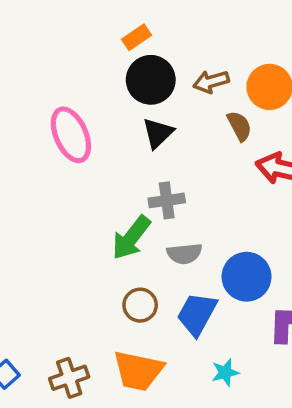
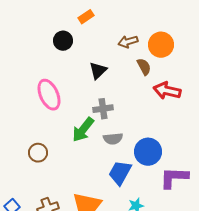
black circle: (151, 80) -> (63, 41), moved, size x0.7
pink ellipse: (71, 135) -> (49, 95), moved
brown circle: (140, 305) -> (38, 153), moved

